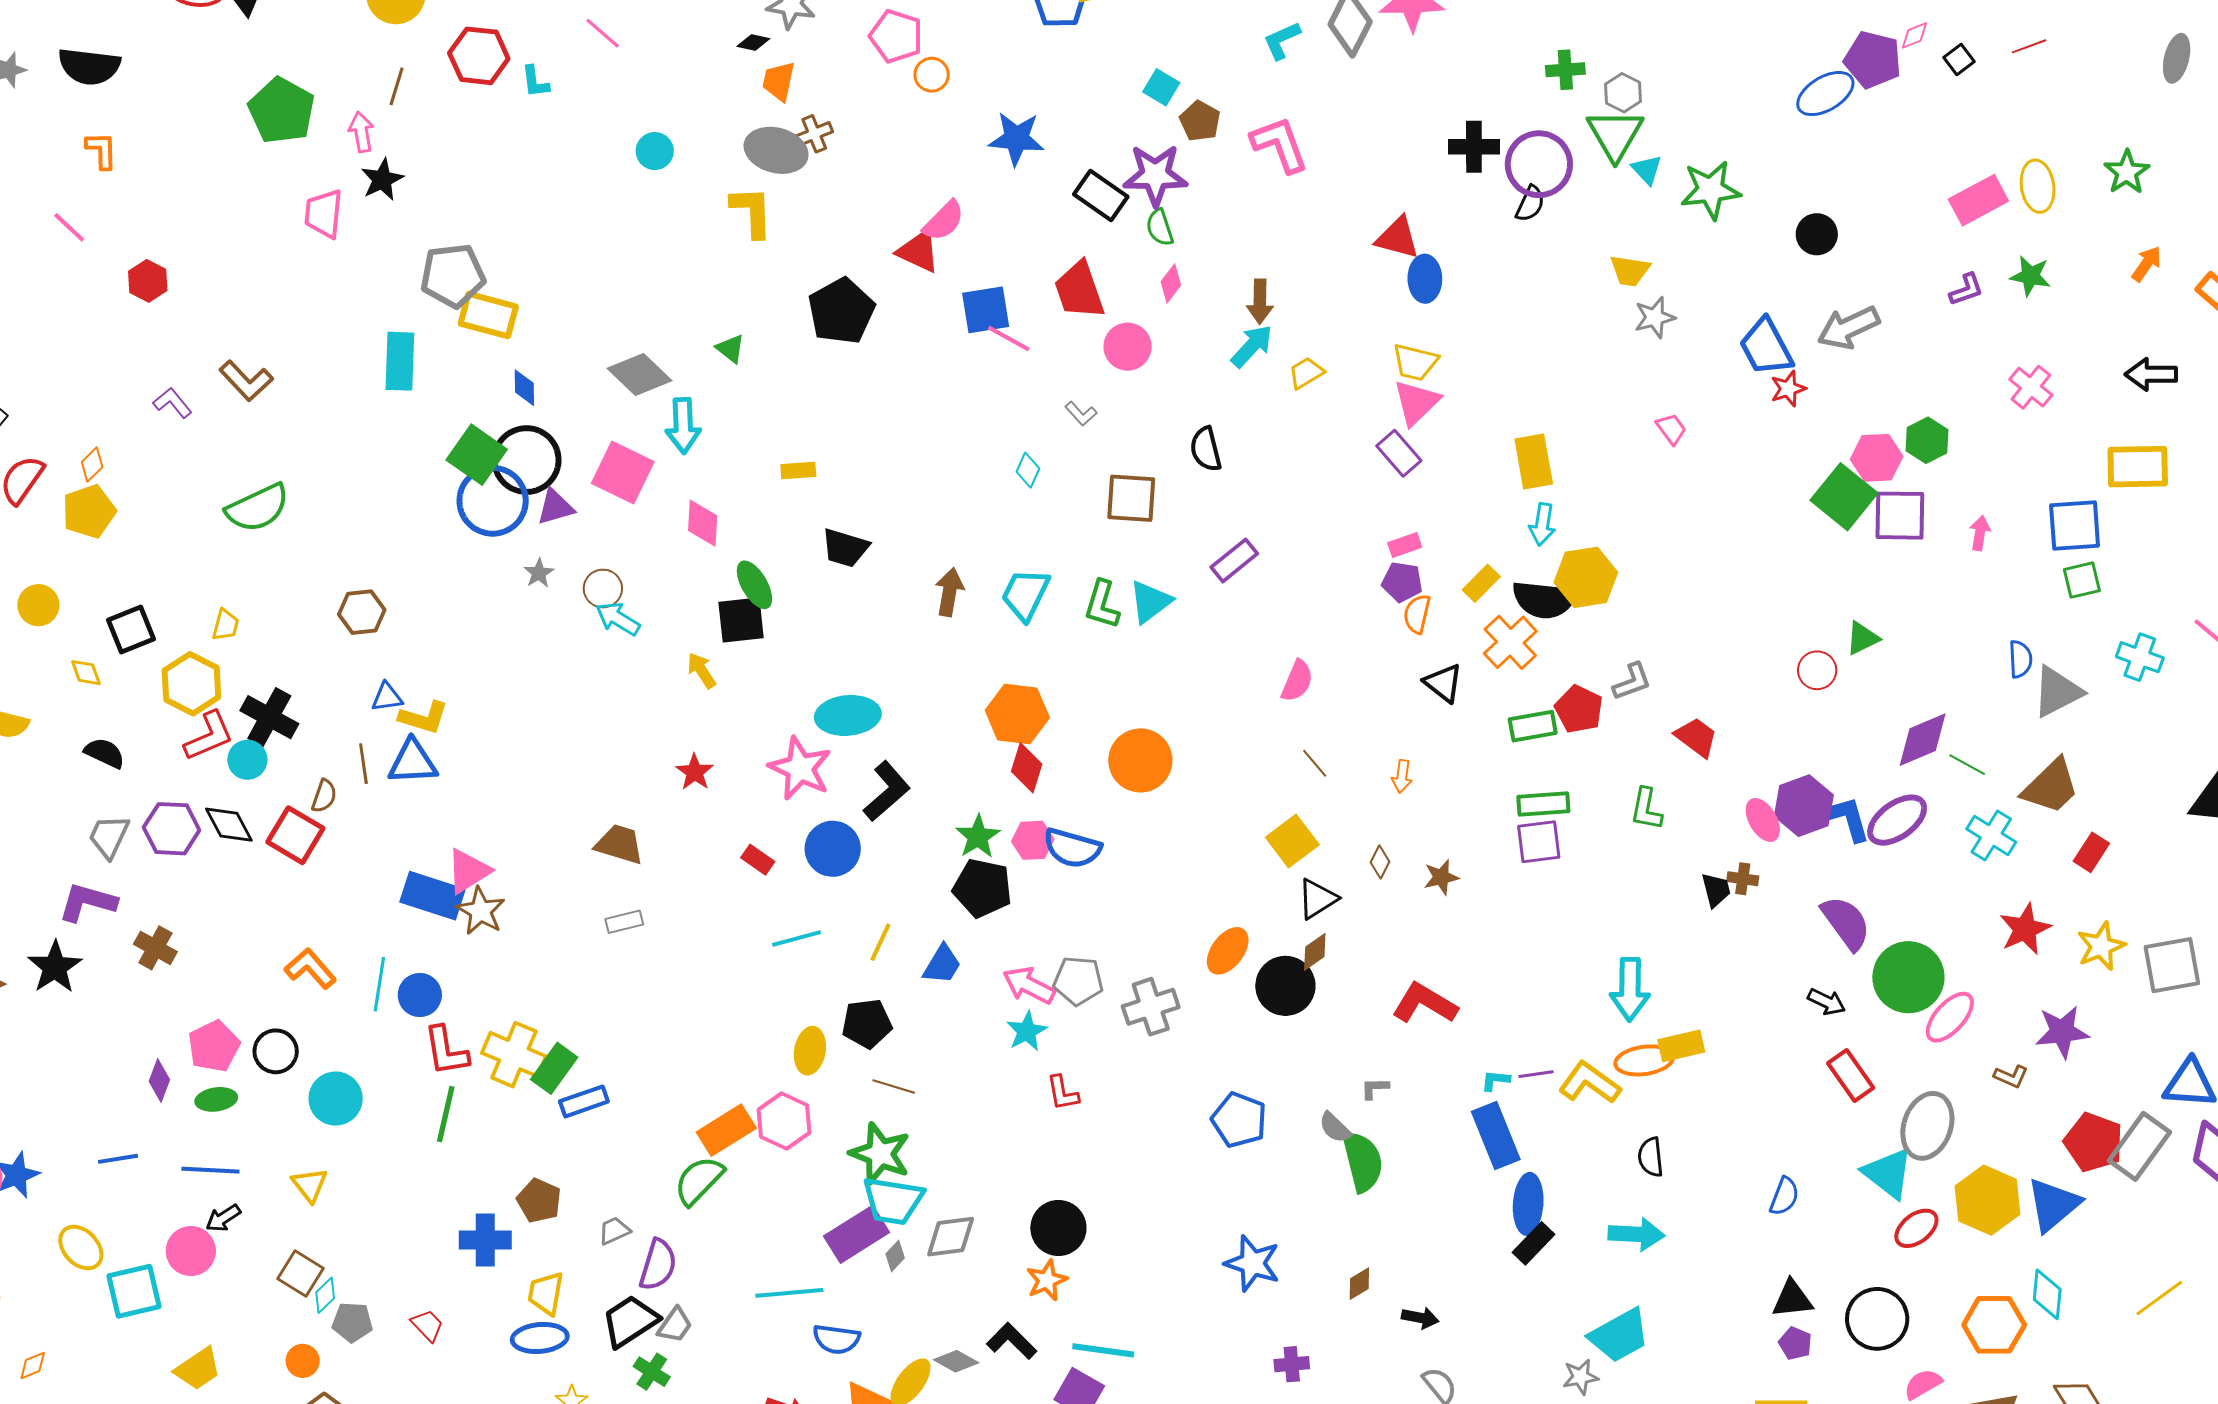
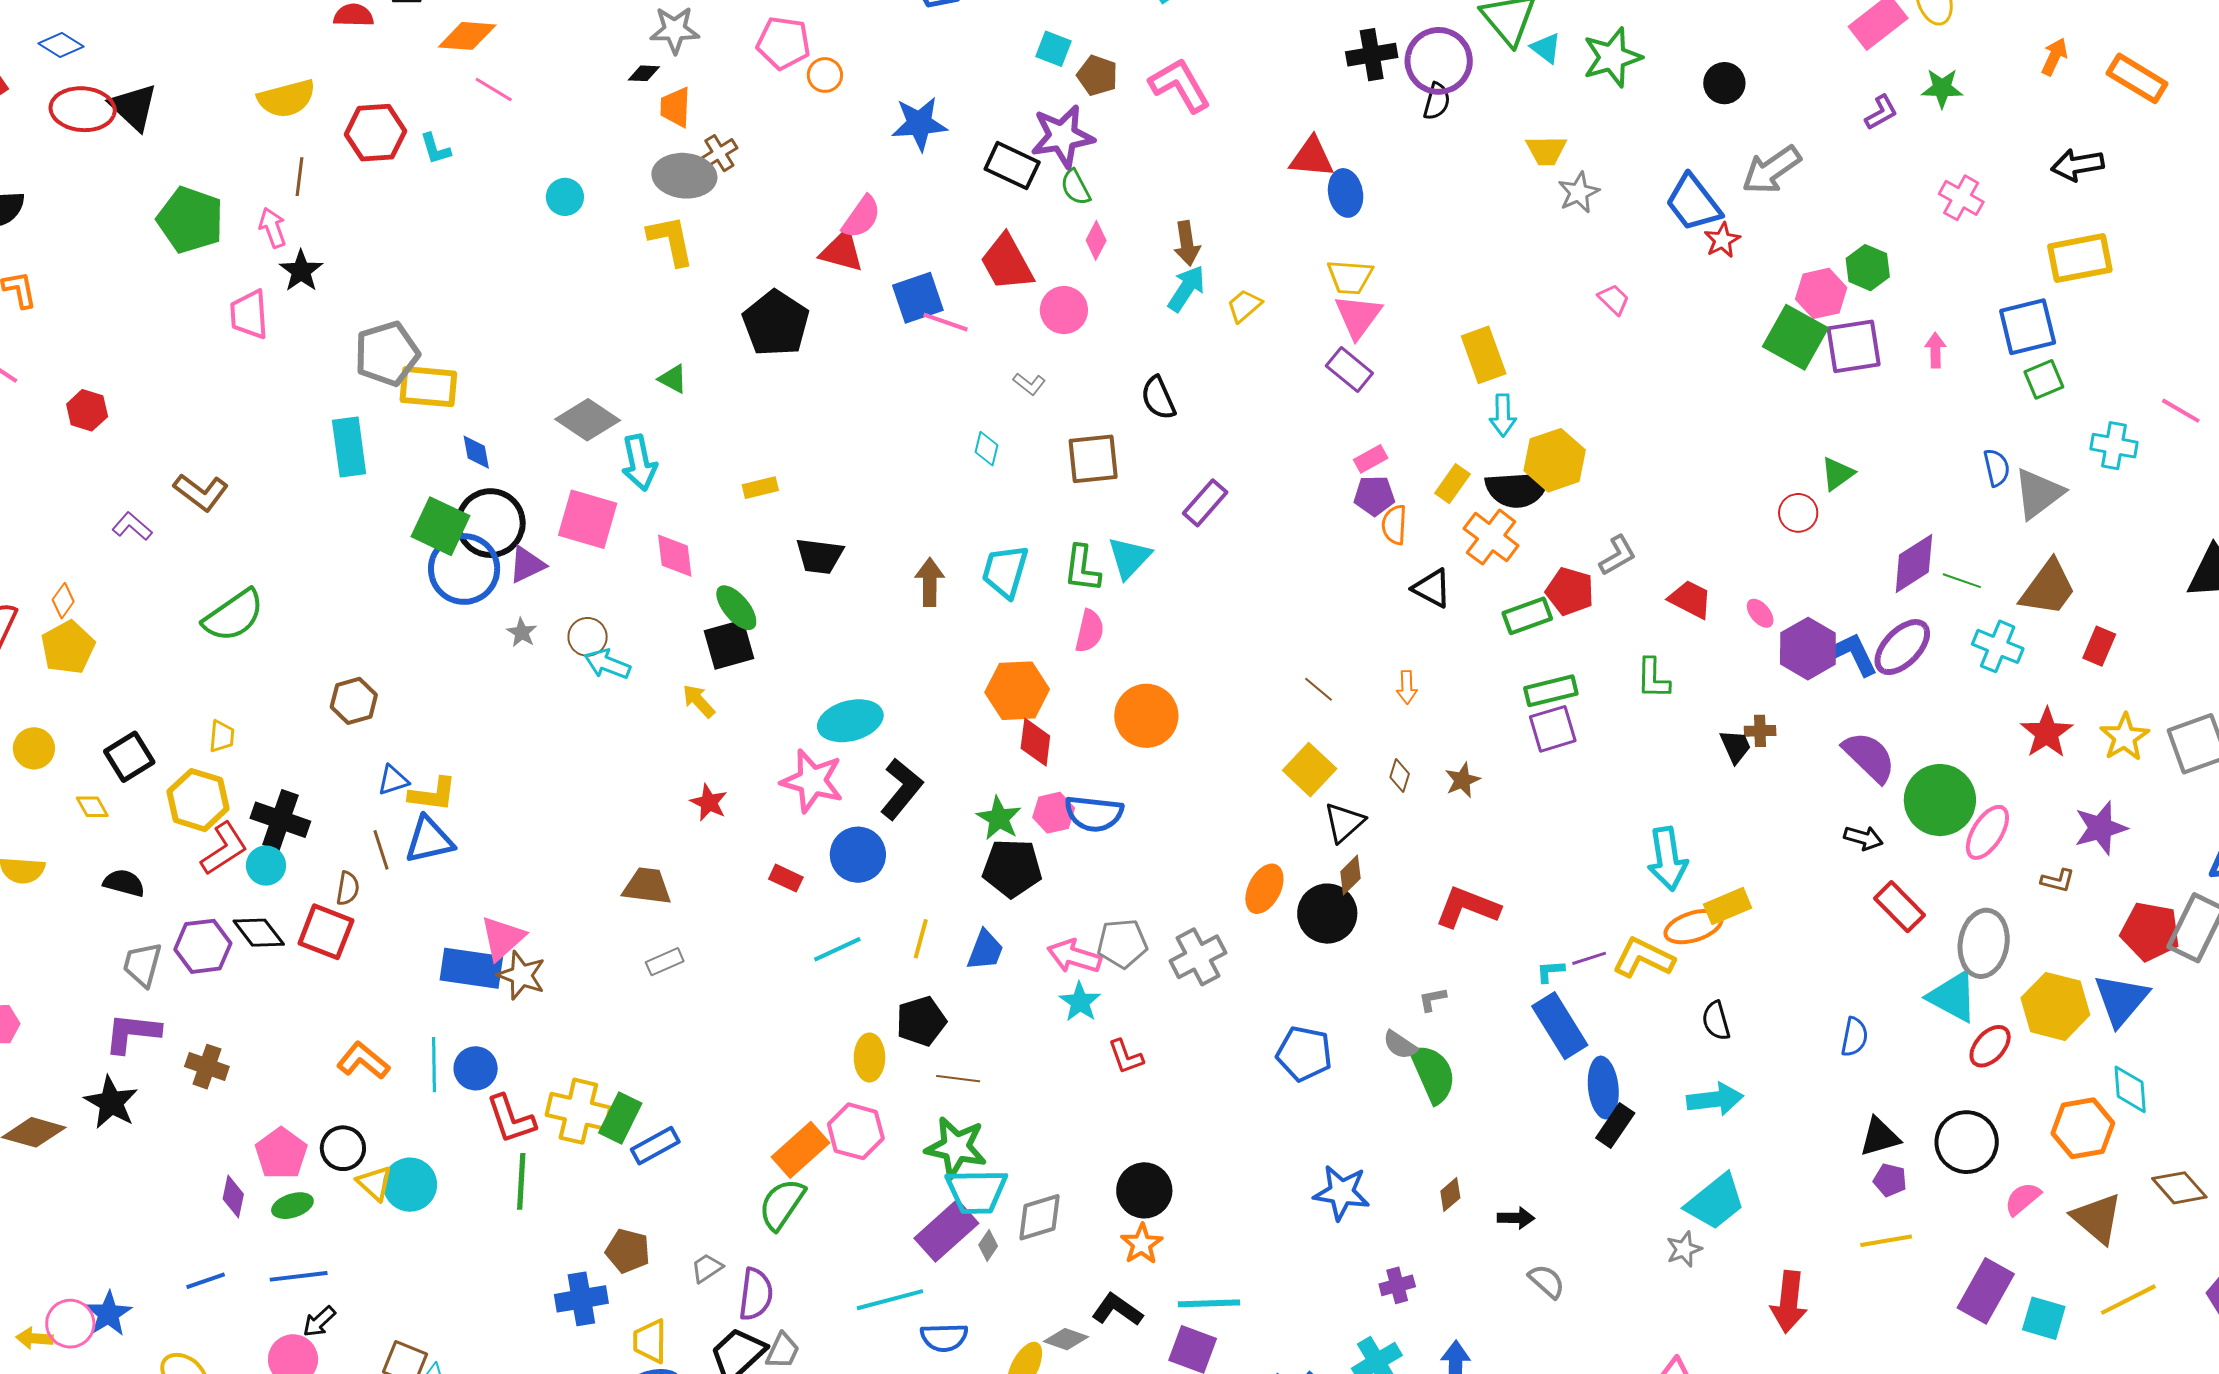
pink semicircle: (1297, 681) -> (1089, 631), moved
pink ellipse: (1763, 820) -> (1760, 613), moved, size x0.7
yellow triangle: (310, 1185) -> (375, 1183), moved

